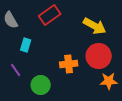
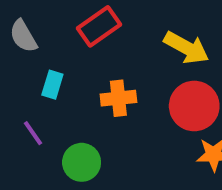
orange cross: (69, 64) -> (118, 98), moved

